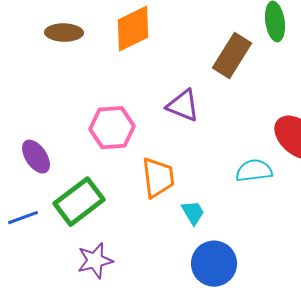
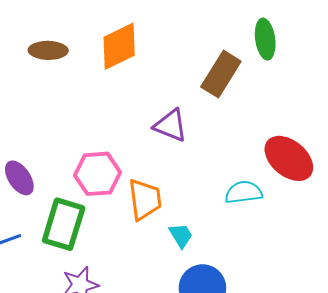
pink hexagon: (112, 128) -> (98, 174), moved
green rectangle: (79, 202) -> (64, 224), turned -36

